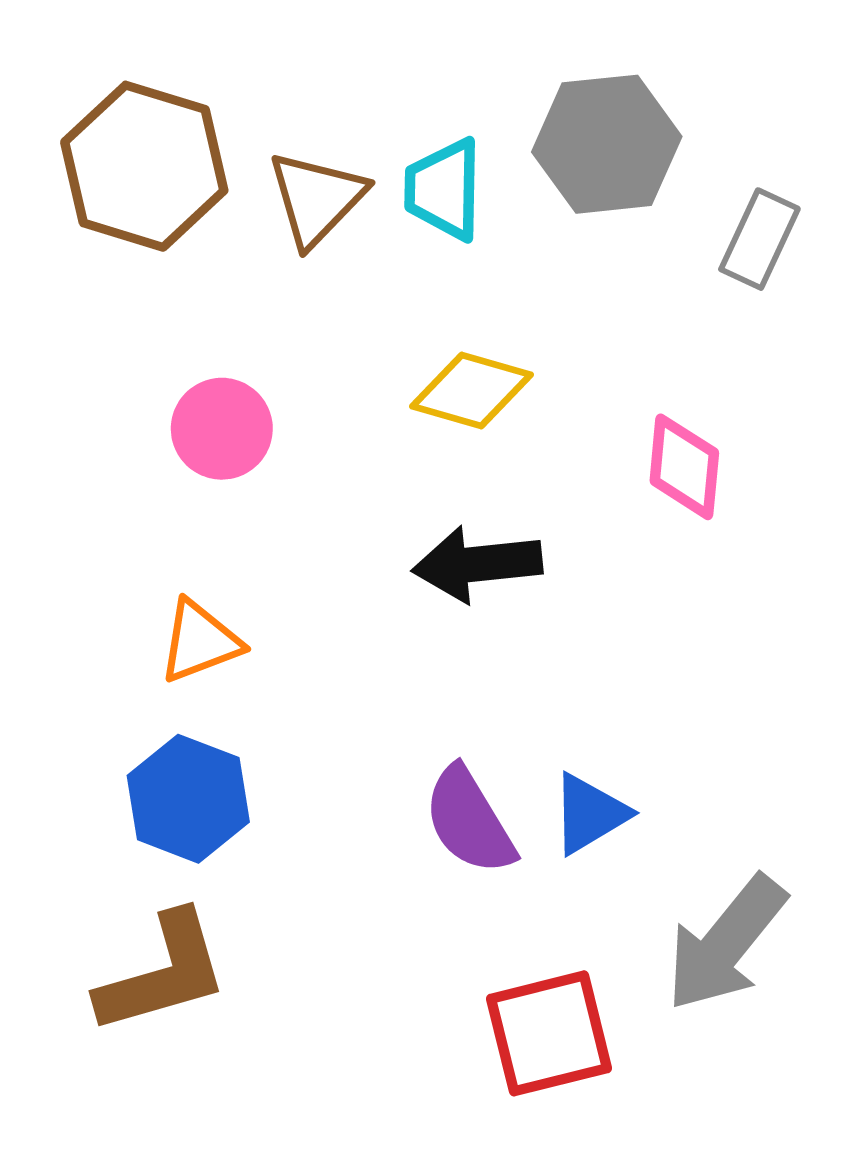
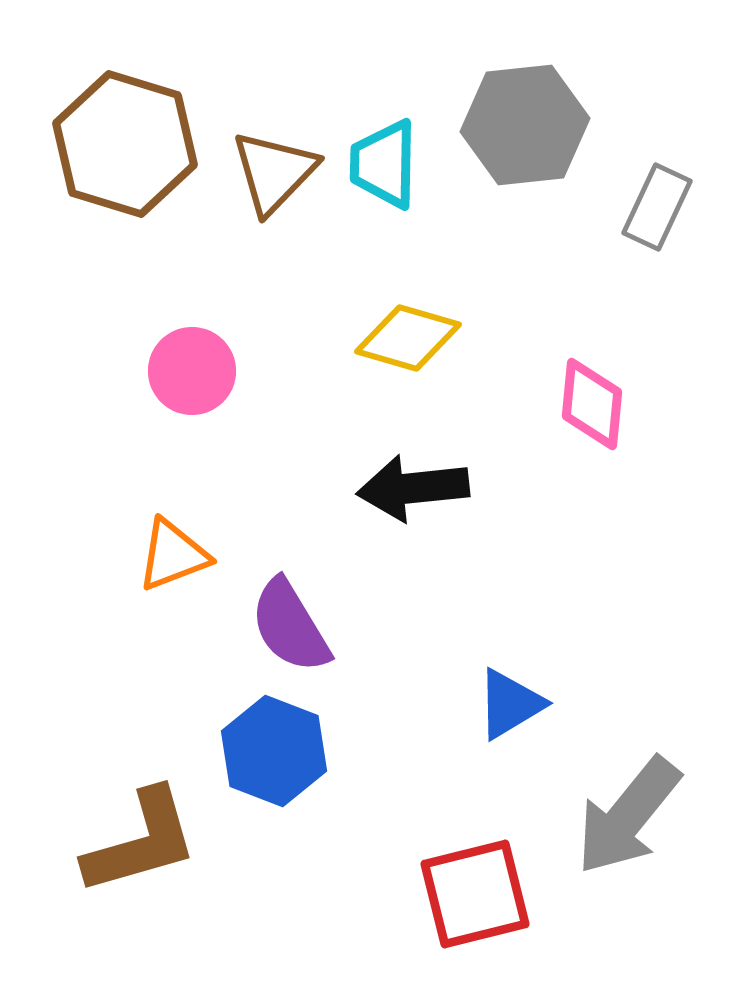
blue hexagon: (188, 799) -> (274, 751), moved
purple semicircle: (469, 821) -> (290, 626), moved

